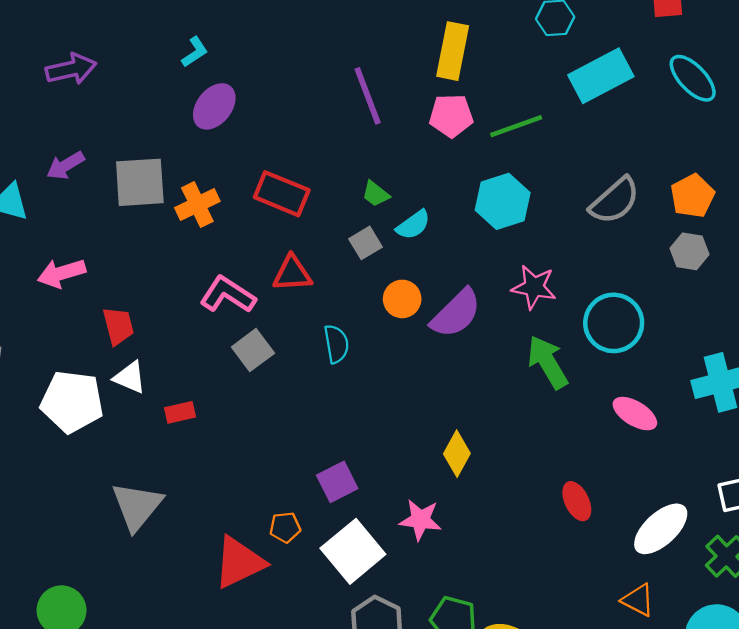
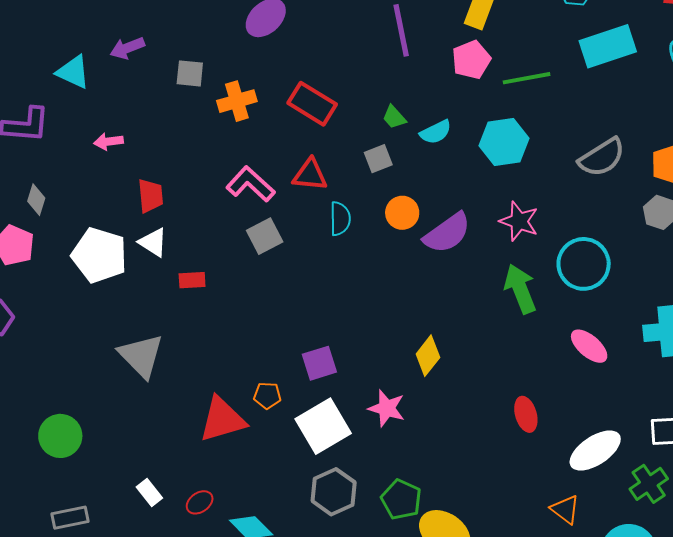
pink pentagon: (451, 116) -> (471, 60), turned -30
gray square: (140, 182) -> (190, 73), size x0.6
cyan semicircle: (413, 225) -> (436, 132), moved
pink arrow: (61, 273) -> (108, 142), size x0.7
cyan semicircle: (336, 344) -> (340, 219), moved
gray triangle: (137, 506) -> (141, 356), turned -33

